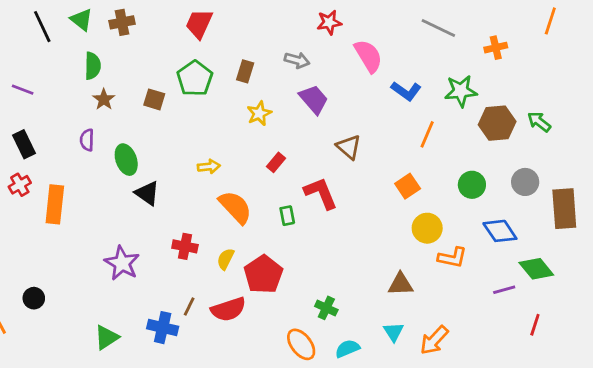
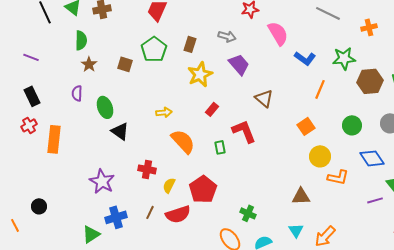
yellow star: (259, 113) -> (200, 74), size x1.4
yellow semicircle: (226, 259) -> (169, 185), moved
blue cross: (163, 328) -> (116, 217), moved, turned -30

